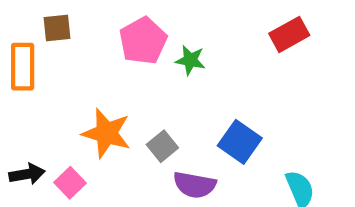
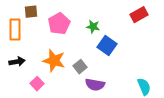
pink pentagon: (143, 41) -> (59, 24), moved
blue square: (240, 142) -> (107, 46), moved
black arrow: (27, 174) -> (17, 62), moved

